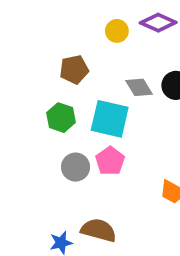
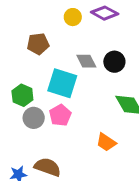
green hexagon: (61, 118) -> (22, 95), moved

